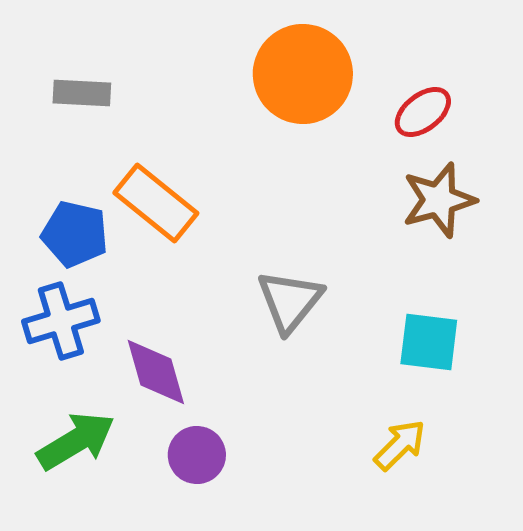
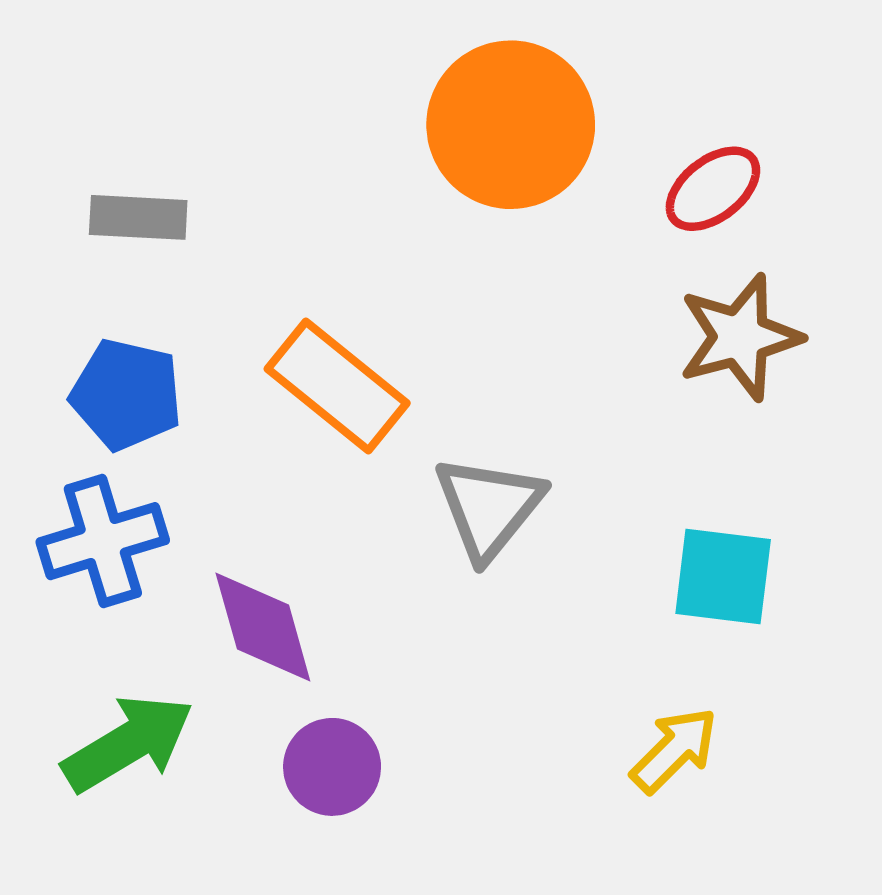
gray rectangle: (82, 93) -> (138, 217), moved
orange rectangle: (156, 203) -> (337, 386), moved

